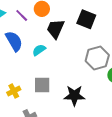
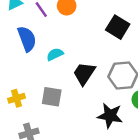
black trapezoid: (56, 29) -> (84, 73), moved
black star: (74, 96) -> (110, 116), moved

